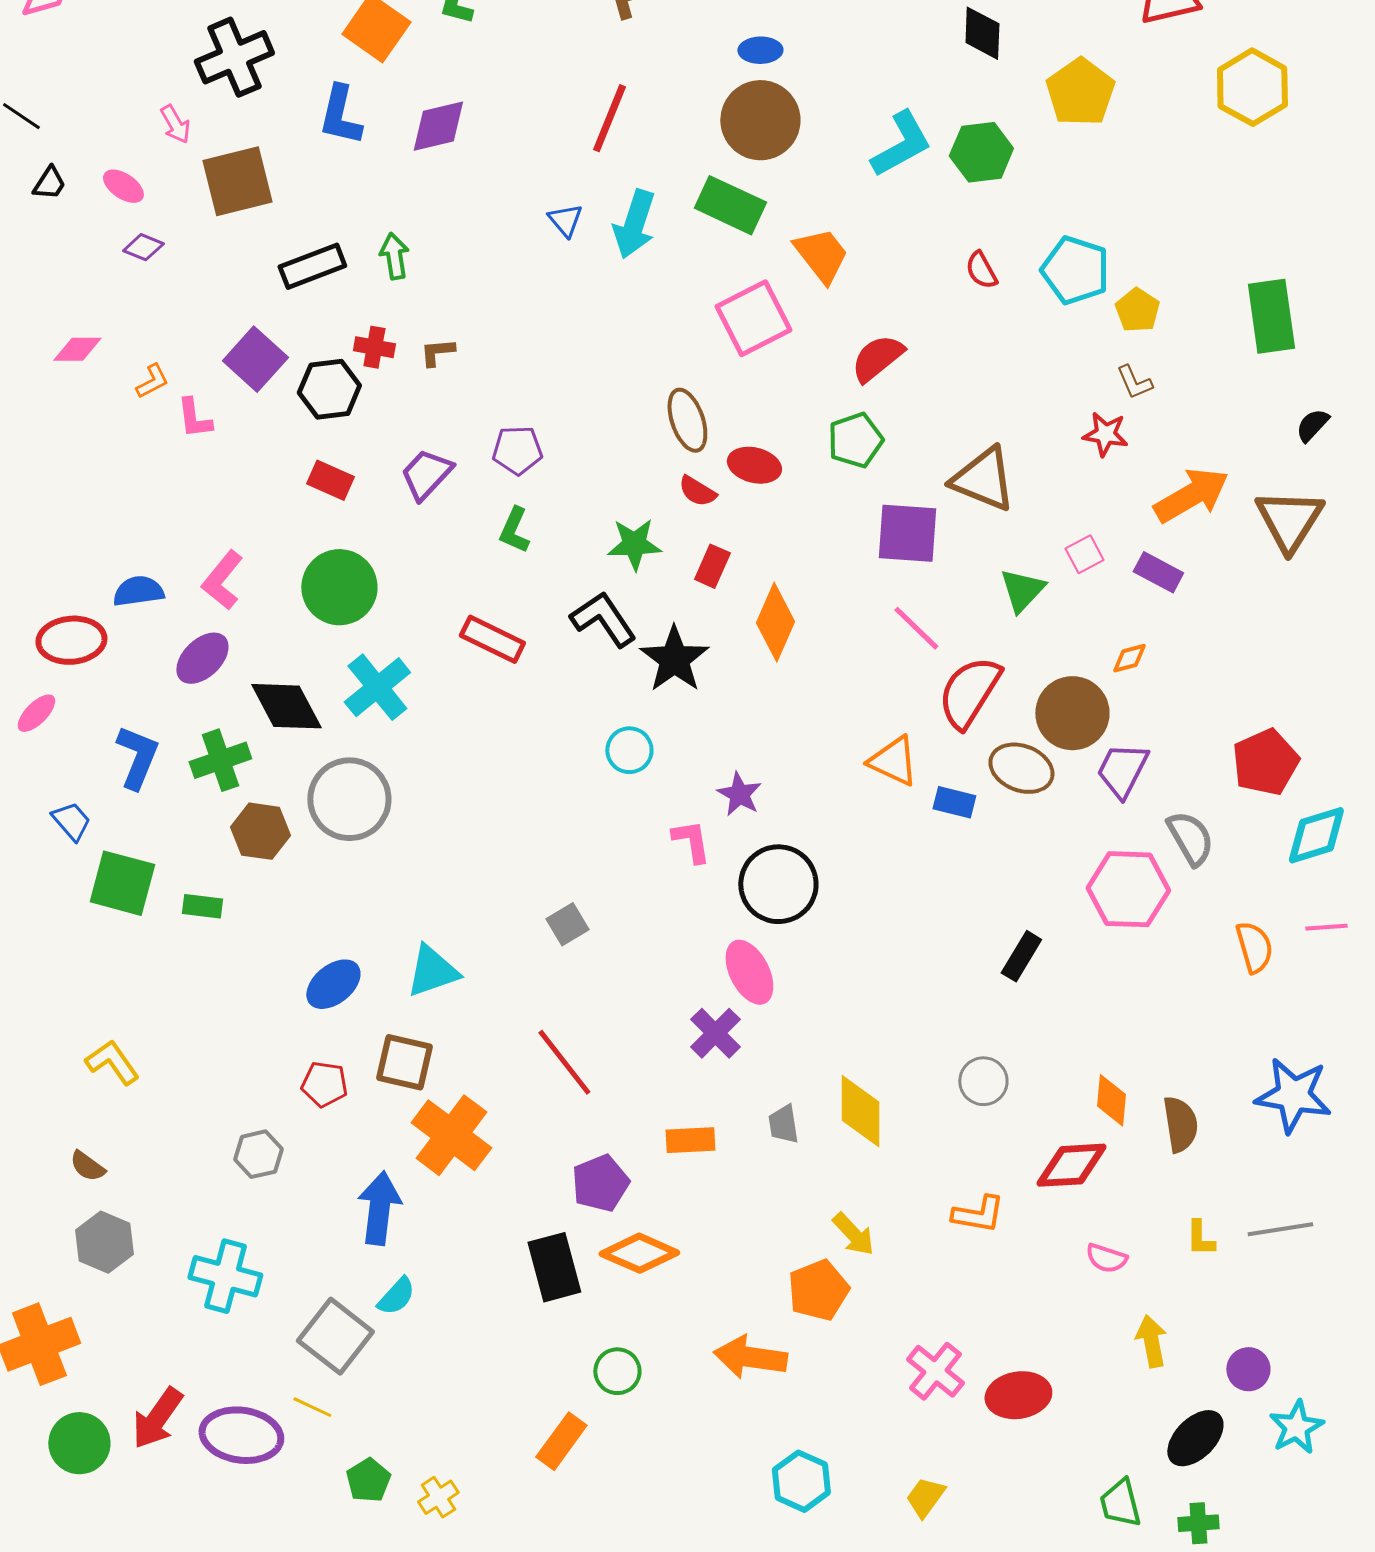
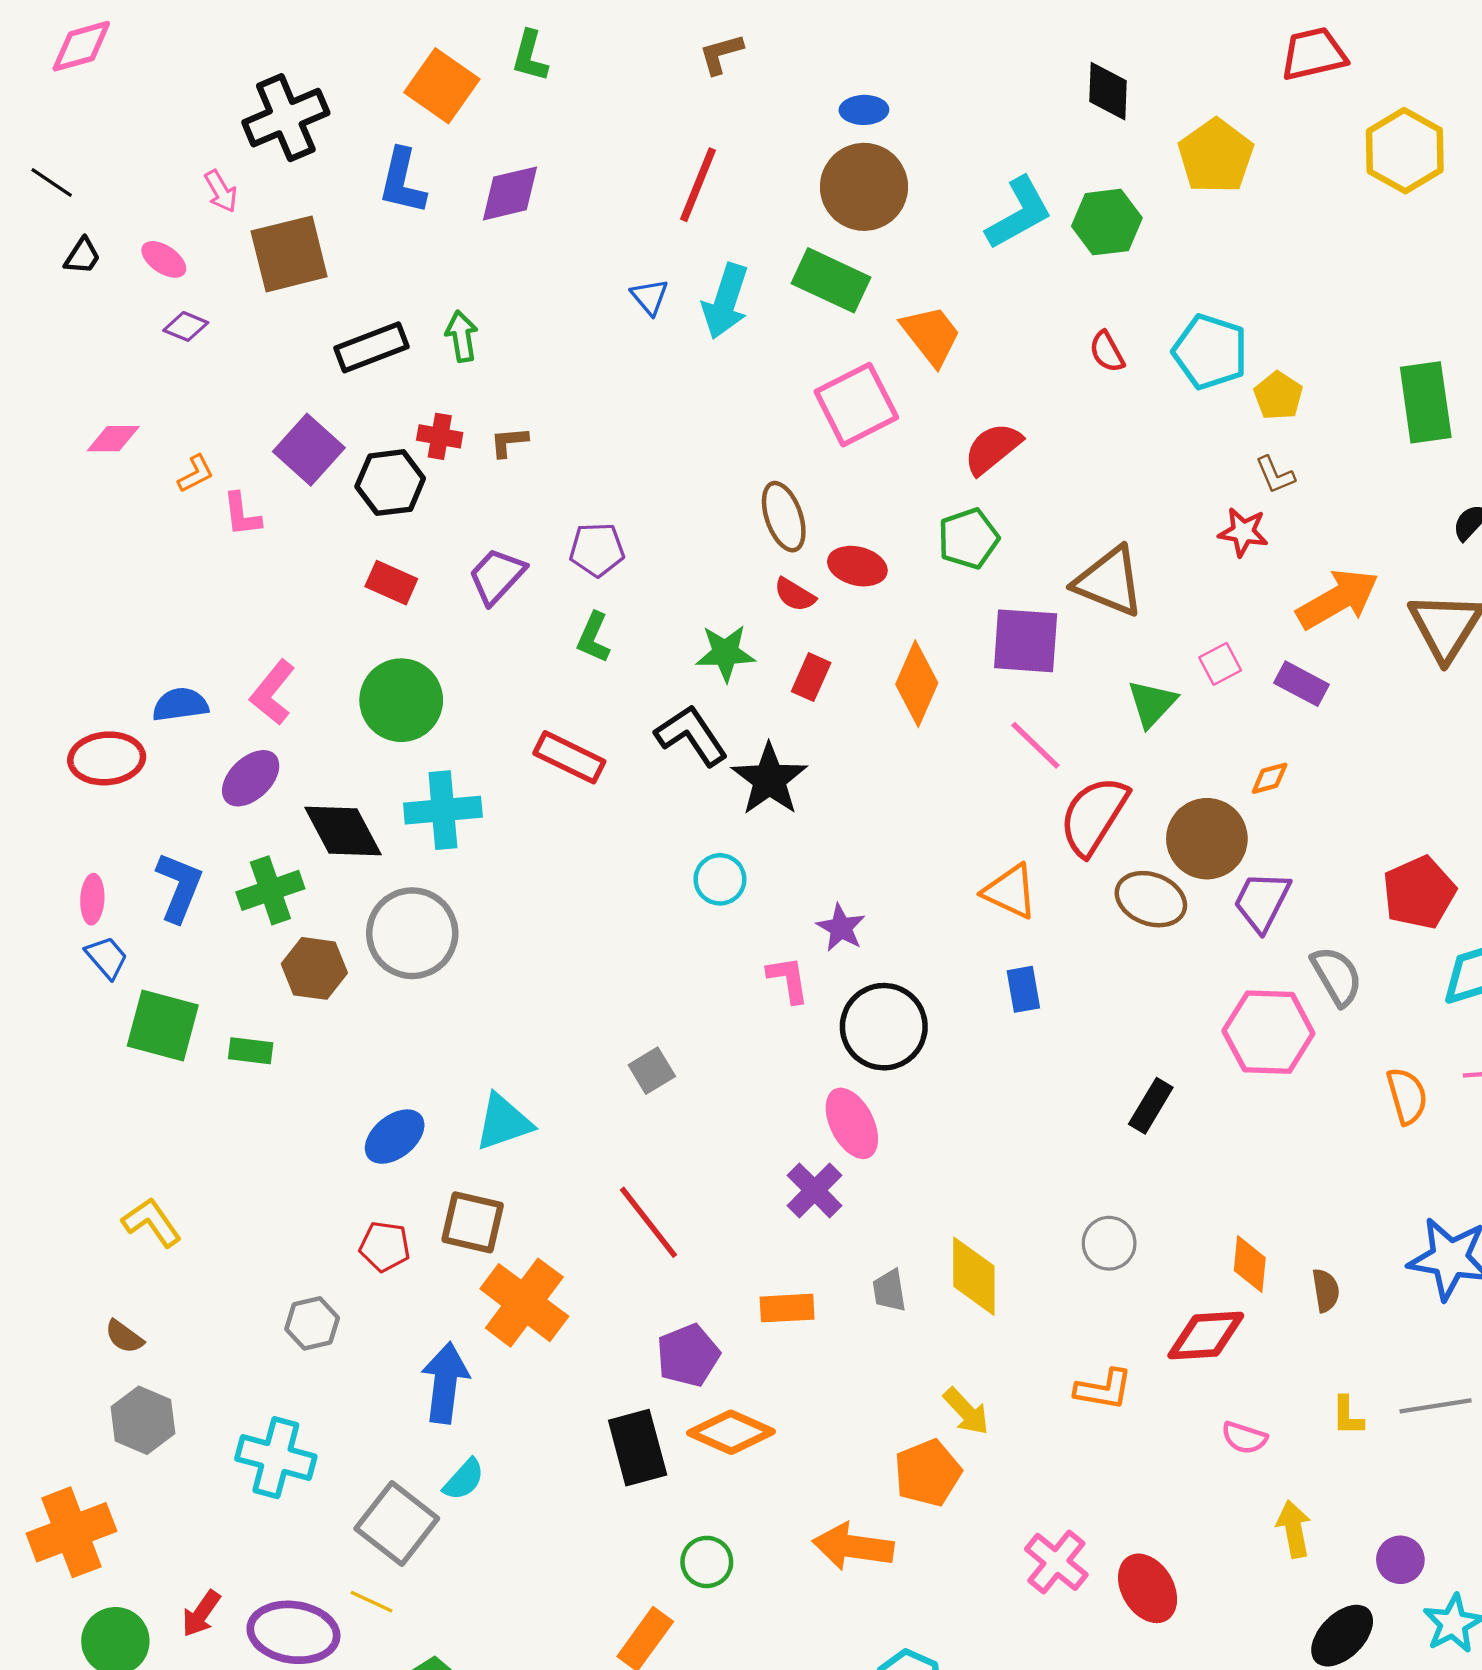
orange diamond: (775, 622) -> (917, 684), moved
cyan cross: (377, 687) -> (443, 810), turned 34
pink ellipse: (36, 713) -> (92, 899), moved, turned -42
blue rectangle: (954, 802) -> (1023, 989), moved, turned 66
brown semicircle: (1180, 1124) -> (1326, 1290), size x0.7
red ellipse: (1018, 1395) -> (1148, 1588), turned 68
red arrow: (157, 1418) -> (201, 1614), size x0.7

